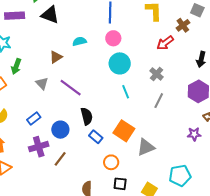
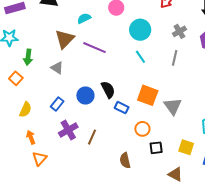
brown triangle: (56, 57) -> (65, 39), size x1.5
cyan circle: (120, 63) -> (140, 30), moved
gray cross: (157, 74) -> (179, 31), moved, turned 32
purple line: (71, 88) -> (94, 48), moved
blue circle: (60, 130) -> (85, 96), moved
gray triangle: (146, 147) -> (173, 106), turned -30

